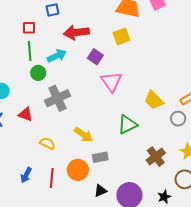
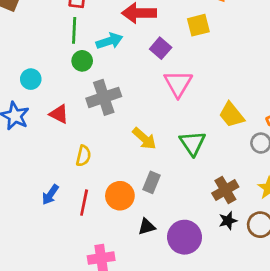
green triangle: (127, 125) -> (193, 143), turned -45
yellow arrow: (83, 135) -> (144, 139), moved
yellow semicircle: (47, 143) -> (83, 156), turned 70
gray rectangle: (100, 157) -> (151, 182), turned -63
black star: (164, 197) -> (228, 221), moved

